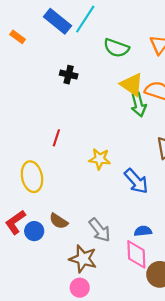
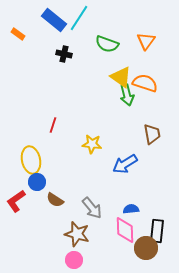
black cross: (69, 75) -> (64, 54), moved
blue arrow: (136, 181) -> (125, 164), turned 100
blue circle: (34, 231) -> (37, 182), moved

